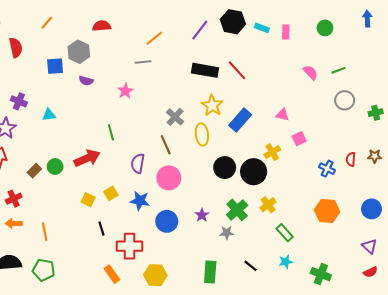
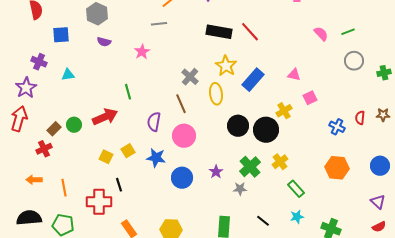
blue square: (55, 66) -> (61, 35), moved
red cross: (14, 199) -> (44, 149), moved
red cross: (130, 246) -> (99, 202), moved

